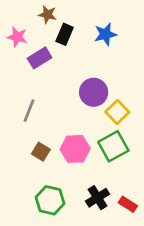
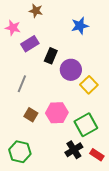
black rectangle: (65, 34) -> (51, 56), moved
green square: (113, 146) -> (86, 125), moved
green hexagon: (50, 200) -> (20, 152), moved

